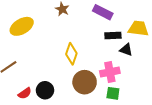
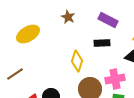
black rectangle: (113, 35) -> (102, 43), moved

